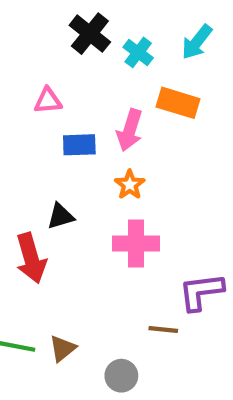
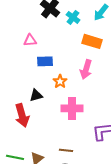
pink arrow: (130, 130) -> (86, 69), moved
orange star: (130, 185) -> (60, 81), moved
brown line: (163, 330) -> (66, 150), moved

